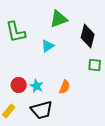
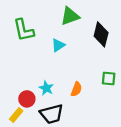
green square: (95, 65) -> (109, 79), moved
red circle: (19, 85) -> (27, 99), moved

